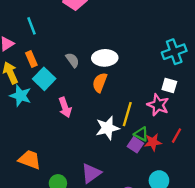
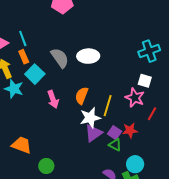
cyan line: (32, 26) -> (23, 38), moved
gray semicircle: (72, 60) -> (60, 58), size x1.5
orange semicircle: (100, 83) -> (82, 96), moved
green triangle: (141, 134) -> (115, 145), moved
red line: (176, 136) -> (152, 114), moved
purple triangle: (91, 173) -> (93, 133), moved

